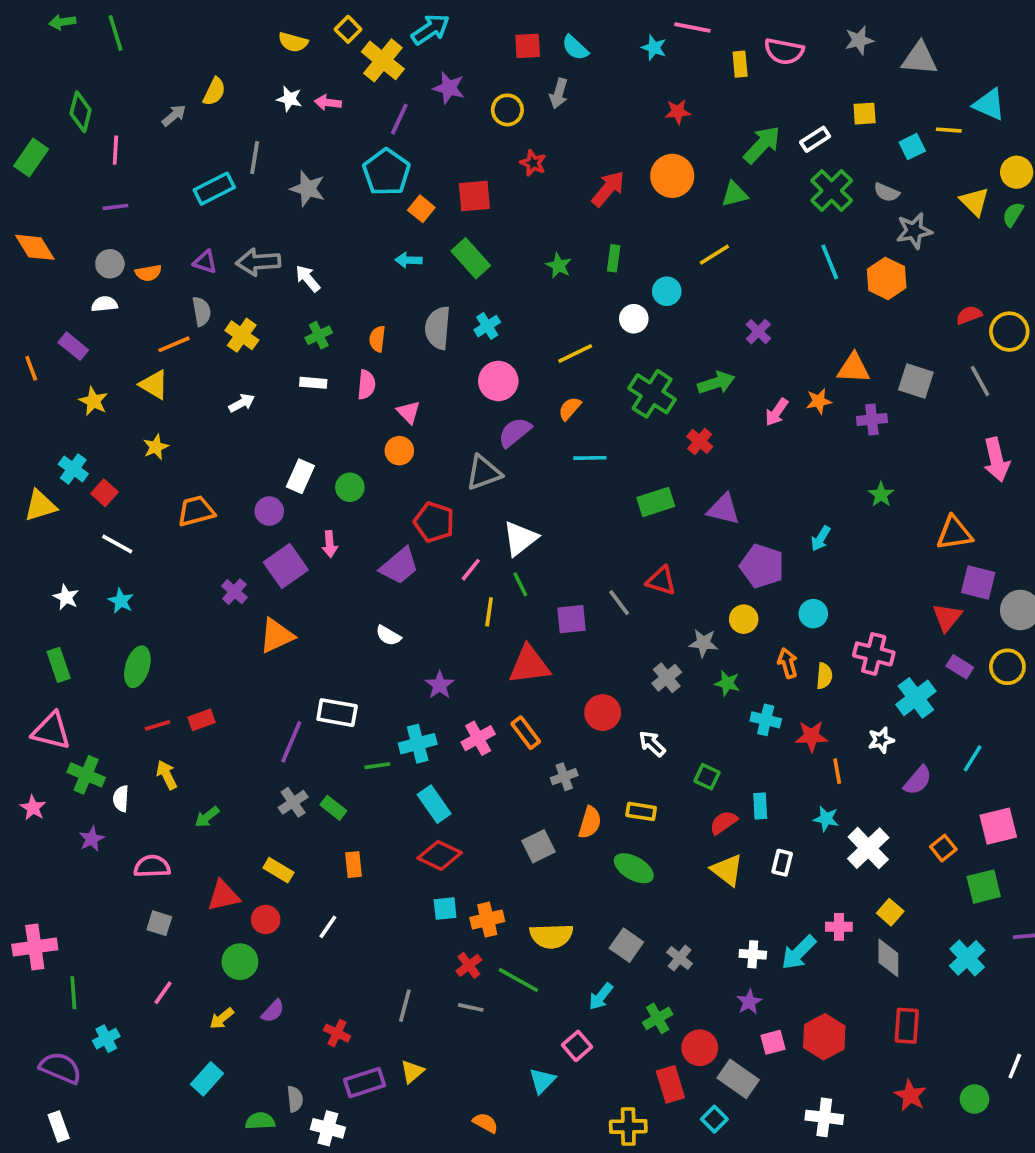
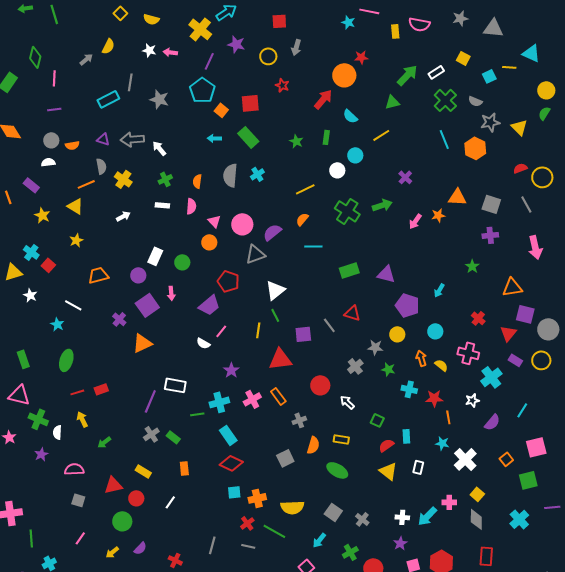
yellow square: (348, 29) -> (120, 13), moved
cyan semicircle: (575, 48) -> (350, 116), moved
yellow square: (865, 114) -> (463, 58), turned 32
orange circle: (672, 176) -> (344, 75), moved
yellow triangle: (974, 201) -> (519, 127), moved
pink circle: (498, 381) -> (242, 224), moved
purple cross: (872, 419) -> (490, 235), moved
red cross: (700, 441) -> (478, 318), moved
white line: (117, 544) -> (73, 305), moved
pink line: (471, 570) -> (221, 331), moved
white star: (66, 597) -> (30, 295), moved
yellow semicircle: (824, 676) -> (441, 365), turned -56

